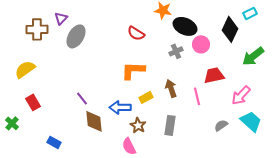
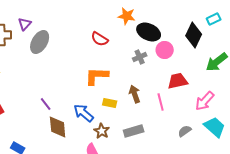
yellow rectangle: (146, 97) -> (110, 103), turned 40
blue arrow: (120, 107) -> (84, 113), turned 40
gray rectangle: (170, 125) -> (134, 131), turned 66

